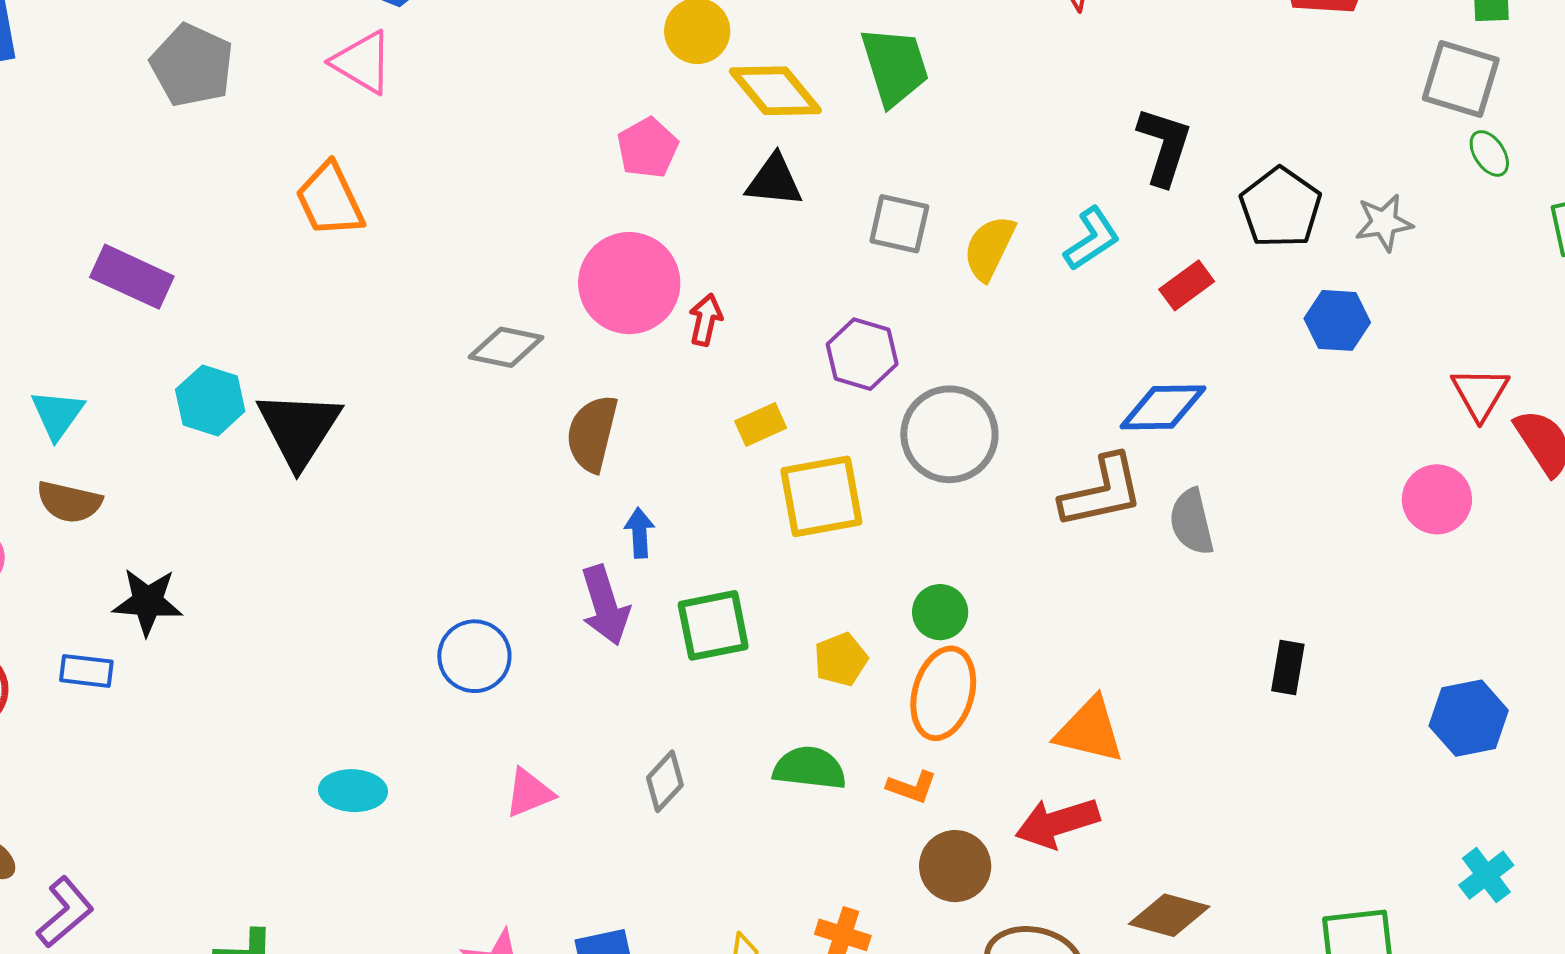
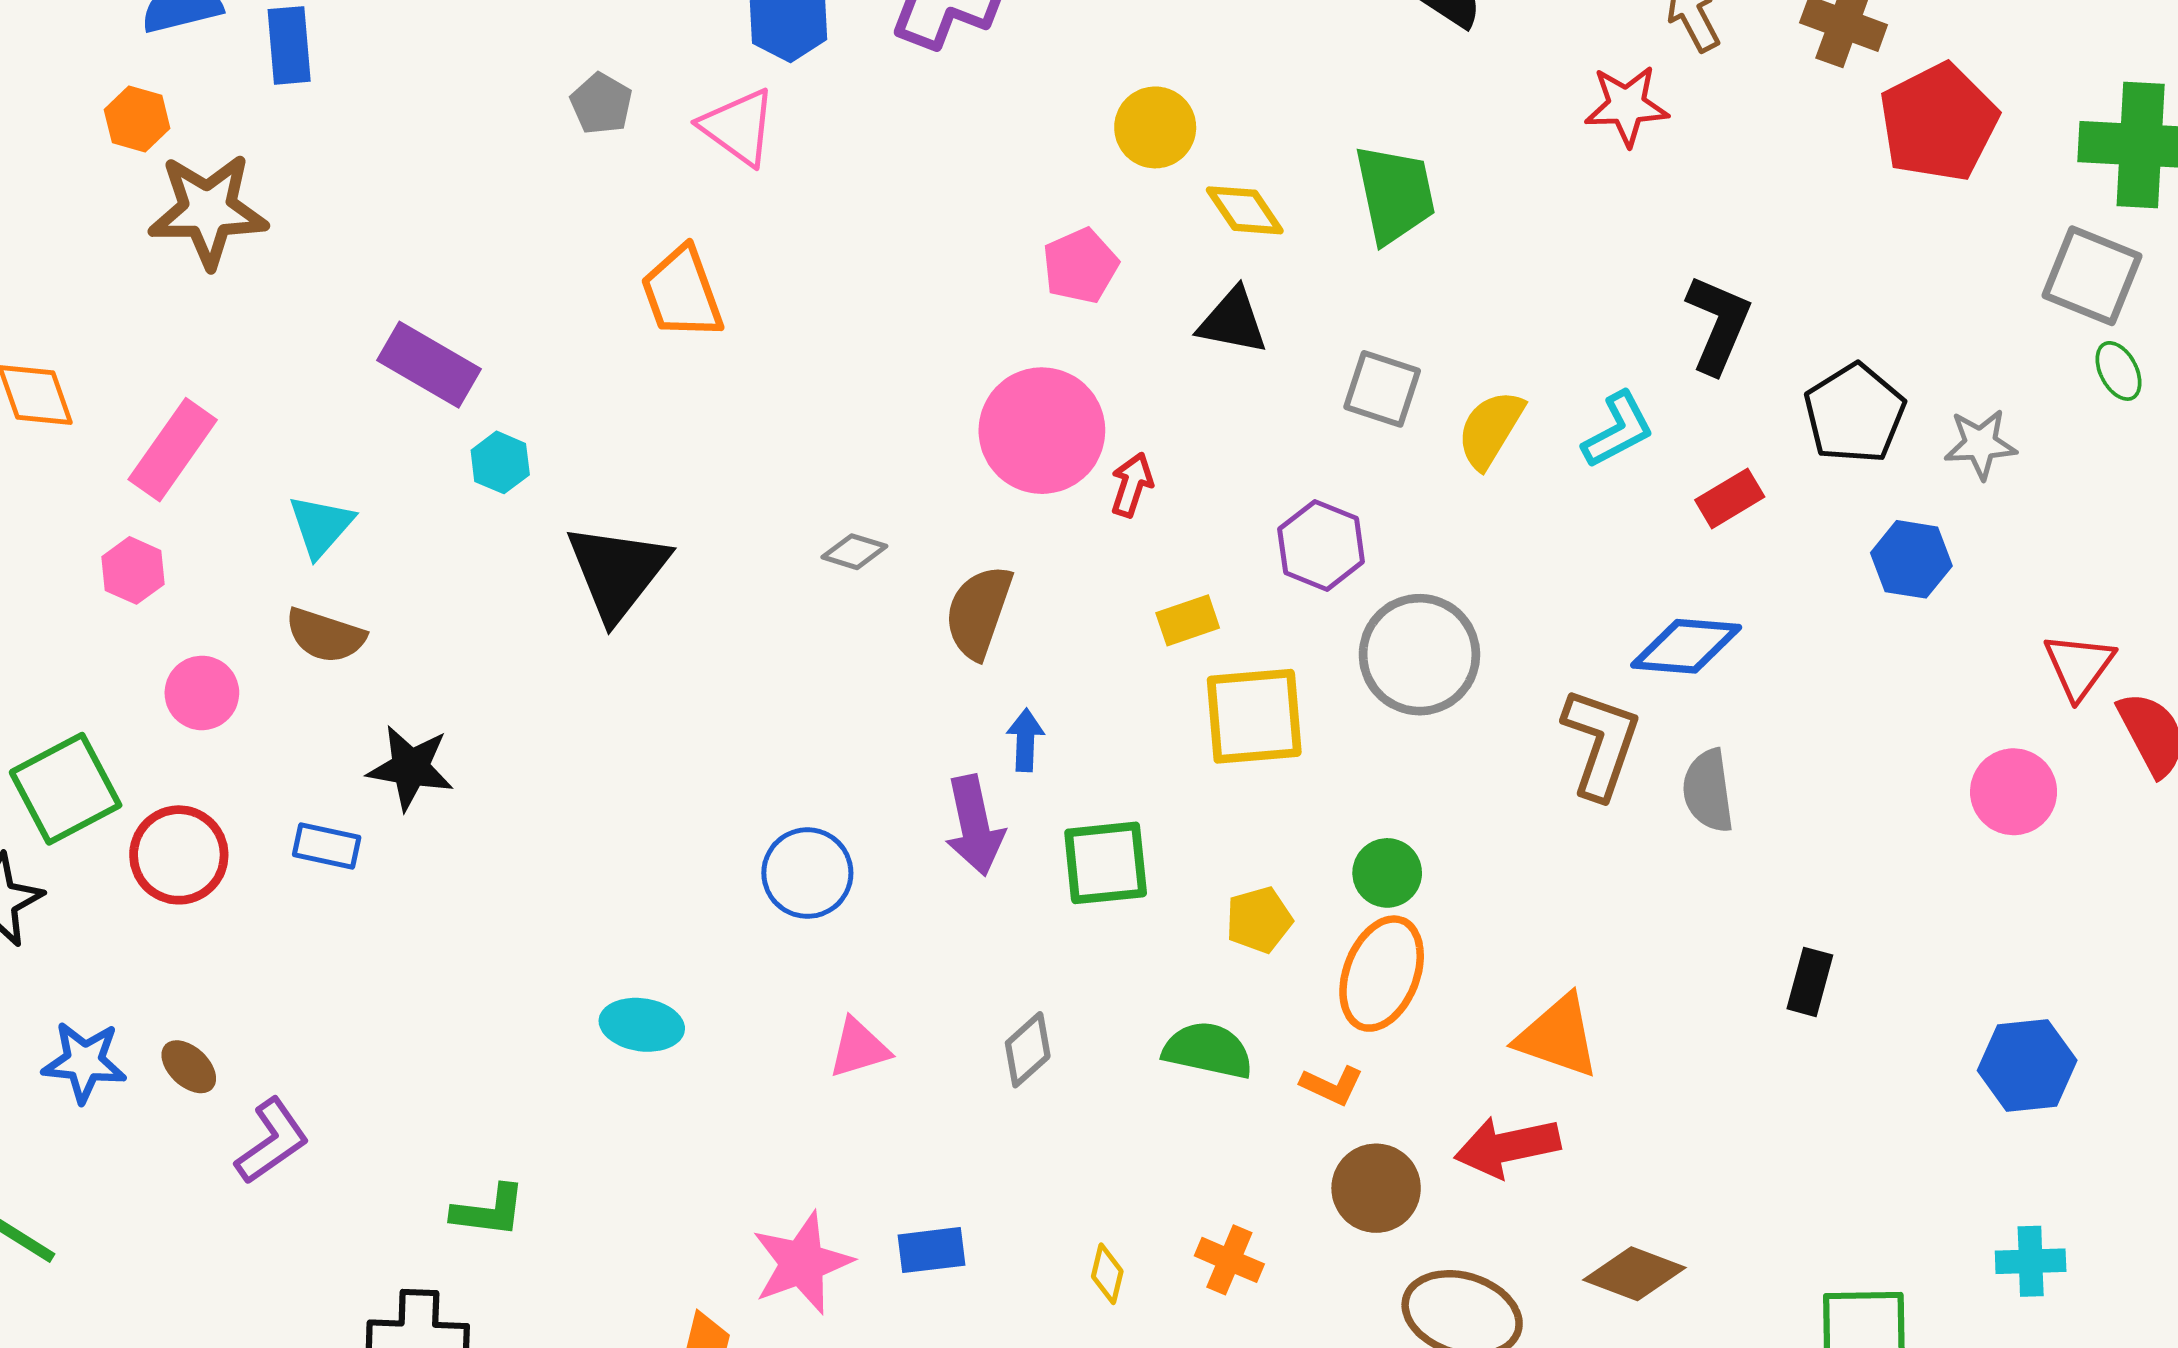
gray pentagon: (192, 65) -> (601, 104), moved, size x0.6
yellow diamond: (775, 91) -> (1245, 210), size x0.7
gray diamond: (506, 347) -> (854, 552), moved, size x0.7
cyan hexagon: (210, 400) -> (500, 462), moved, size x0.7
brown L-shape: (1102, 492) -> (1601, 743), turned -64
cyan cross: (1486, 875) -> (2031, 1261), turned 30

